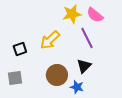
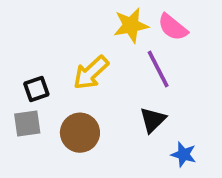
brown circle: (57, 75) -> (80, 133), moved
gray square: (15, 78) -> (27, 124), moved
blue star: (77, 87) -> (184, 154), moved

